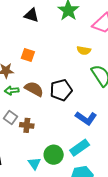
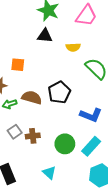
black triangle: (31, 15) -> (45, 36), moved
gray square: (11, 117) -> (15, 132), turned 32
green circle: (54, 155) -> (65, 144), moved

